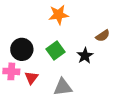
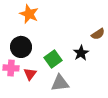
orange star: (59, 15) -> (29, 14), moved, turned 30
green square: (55, 50) -> (53, 59), moved

